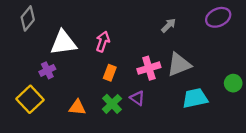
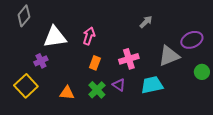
purple ellipse: (218, 17) -> (192, 40), moved
gray triangle: (179, 65) -> (169, 56), moved
cyan trapezoid: (195, 98) -> (152, 85), moved

